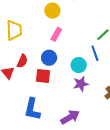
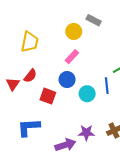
blue circle: (49, 58) -> (67, 80), moved
purple star: (81, 84) -> (86, 133), moved
blue L-shape: (32, 109) -> (29, 127), turned 60

